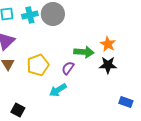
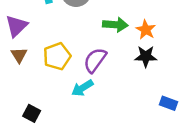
green arrow: (84, 52) -> (115, 25), moved
purple semicircle: (68, 68) -> (95, 60), size x1.5

